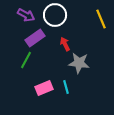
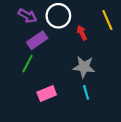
red arrow: (65, 44) -> (82, 33), moved
cyan line: (66, 87) -> (86, 92), moved

